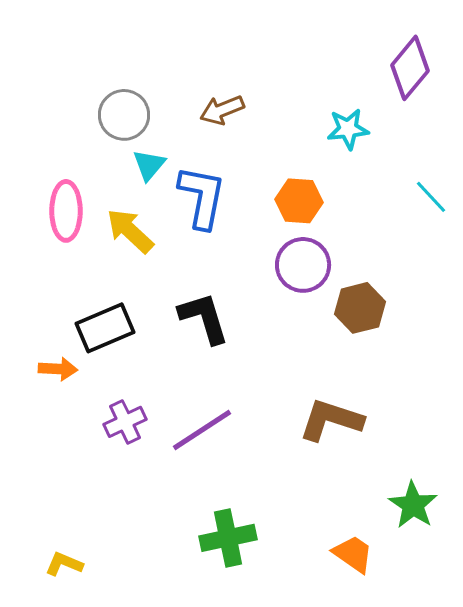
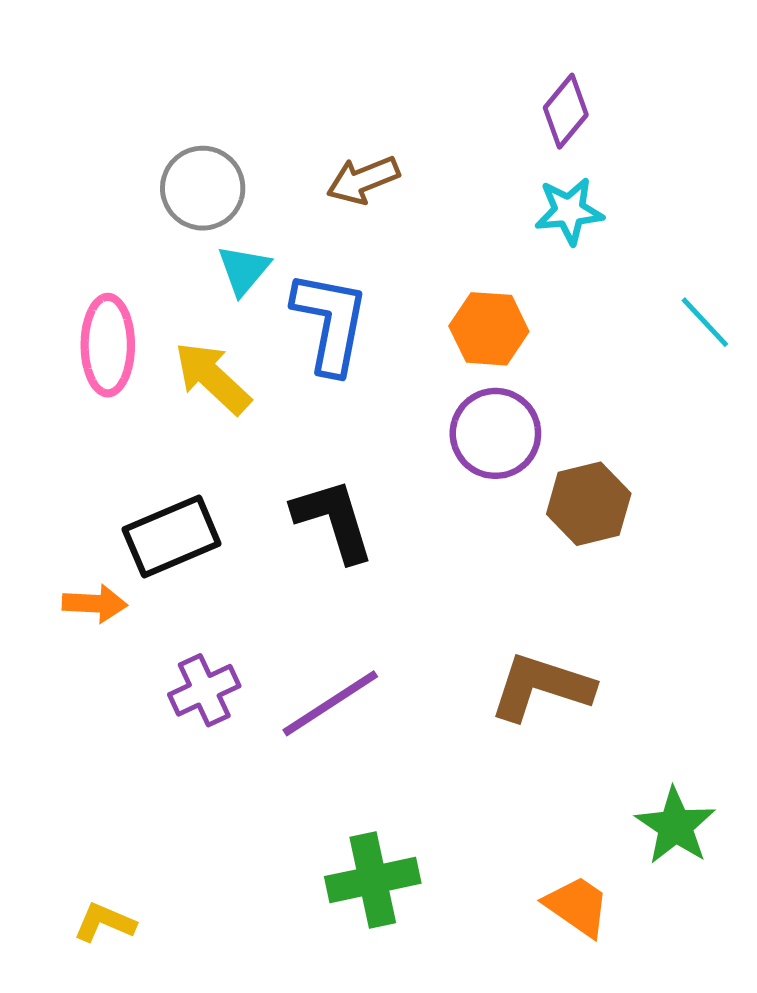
purple diamond: (410, 68) -> (566, 111), moved, size x0.7

